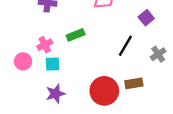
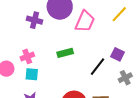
purple square: (146, 18) -> (117, 54), moved, turned -32
green rectangle: (76, 35) -> (65, 53), moved

